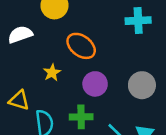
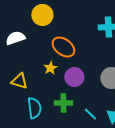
yellow star: (52, 73) -> (50, 68), moved
yellow triangle: (19, 100) -> (19, 81), moved

